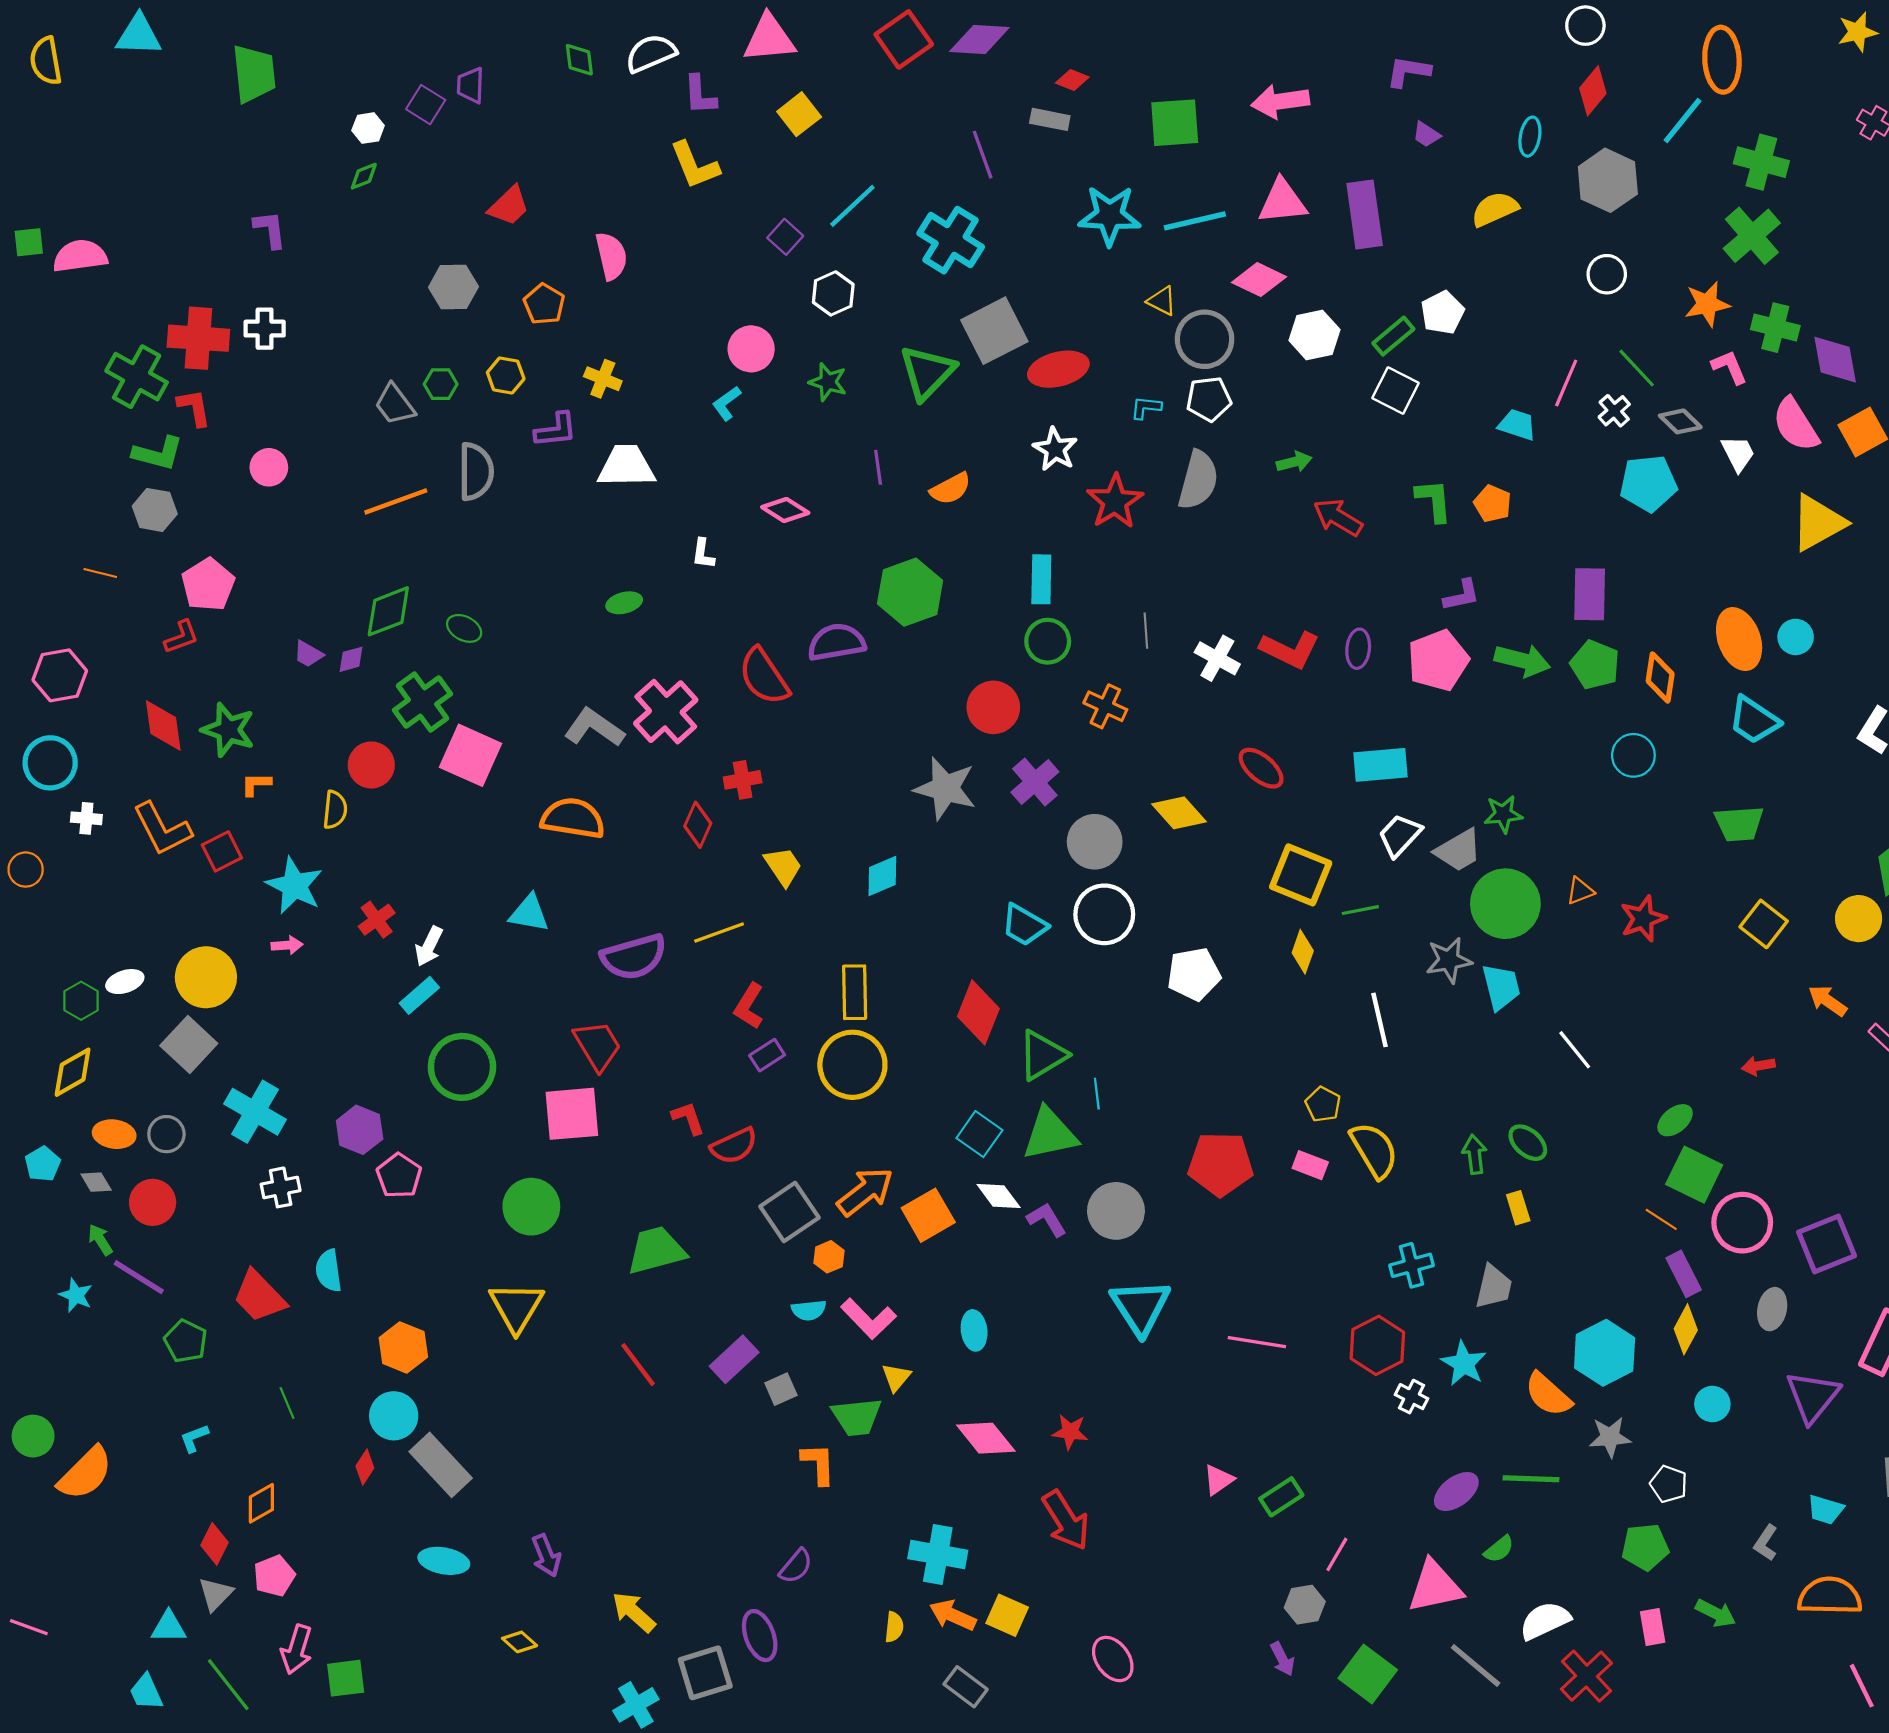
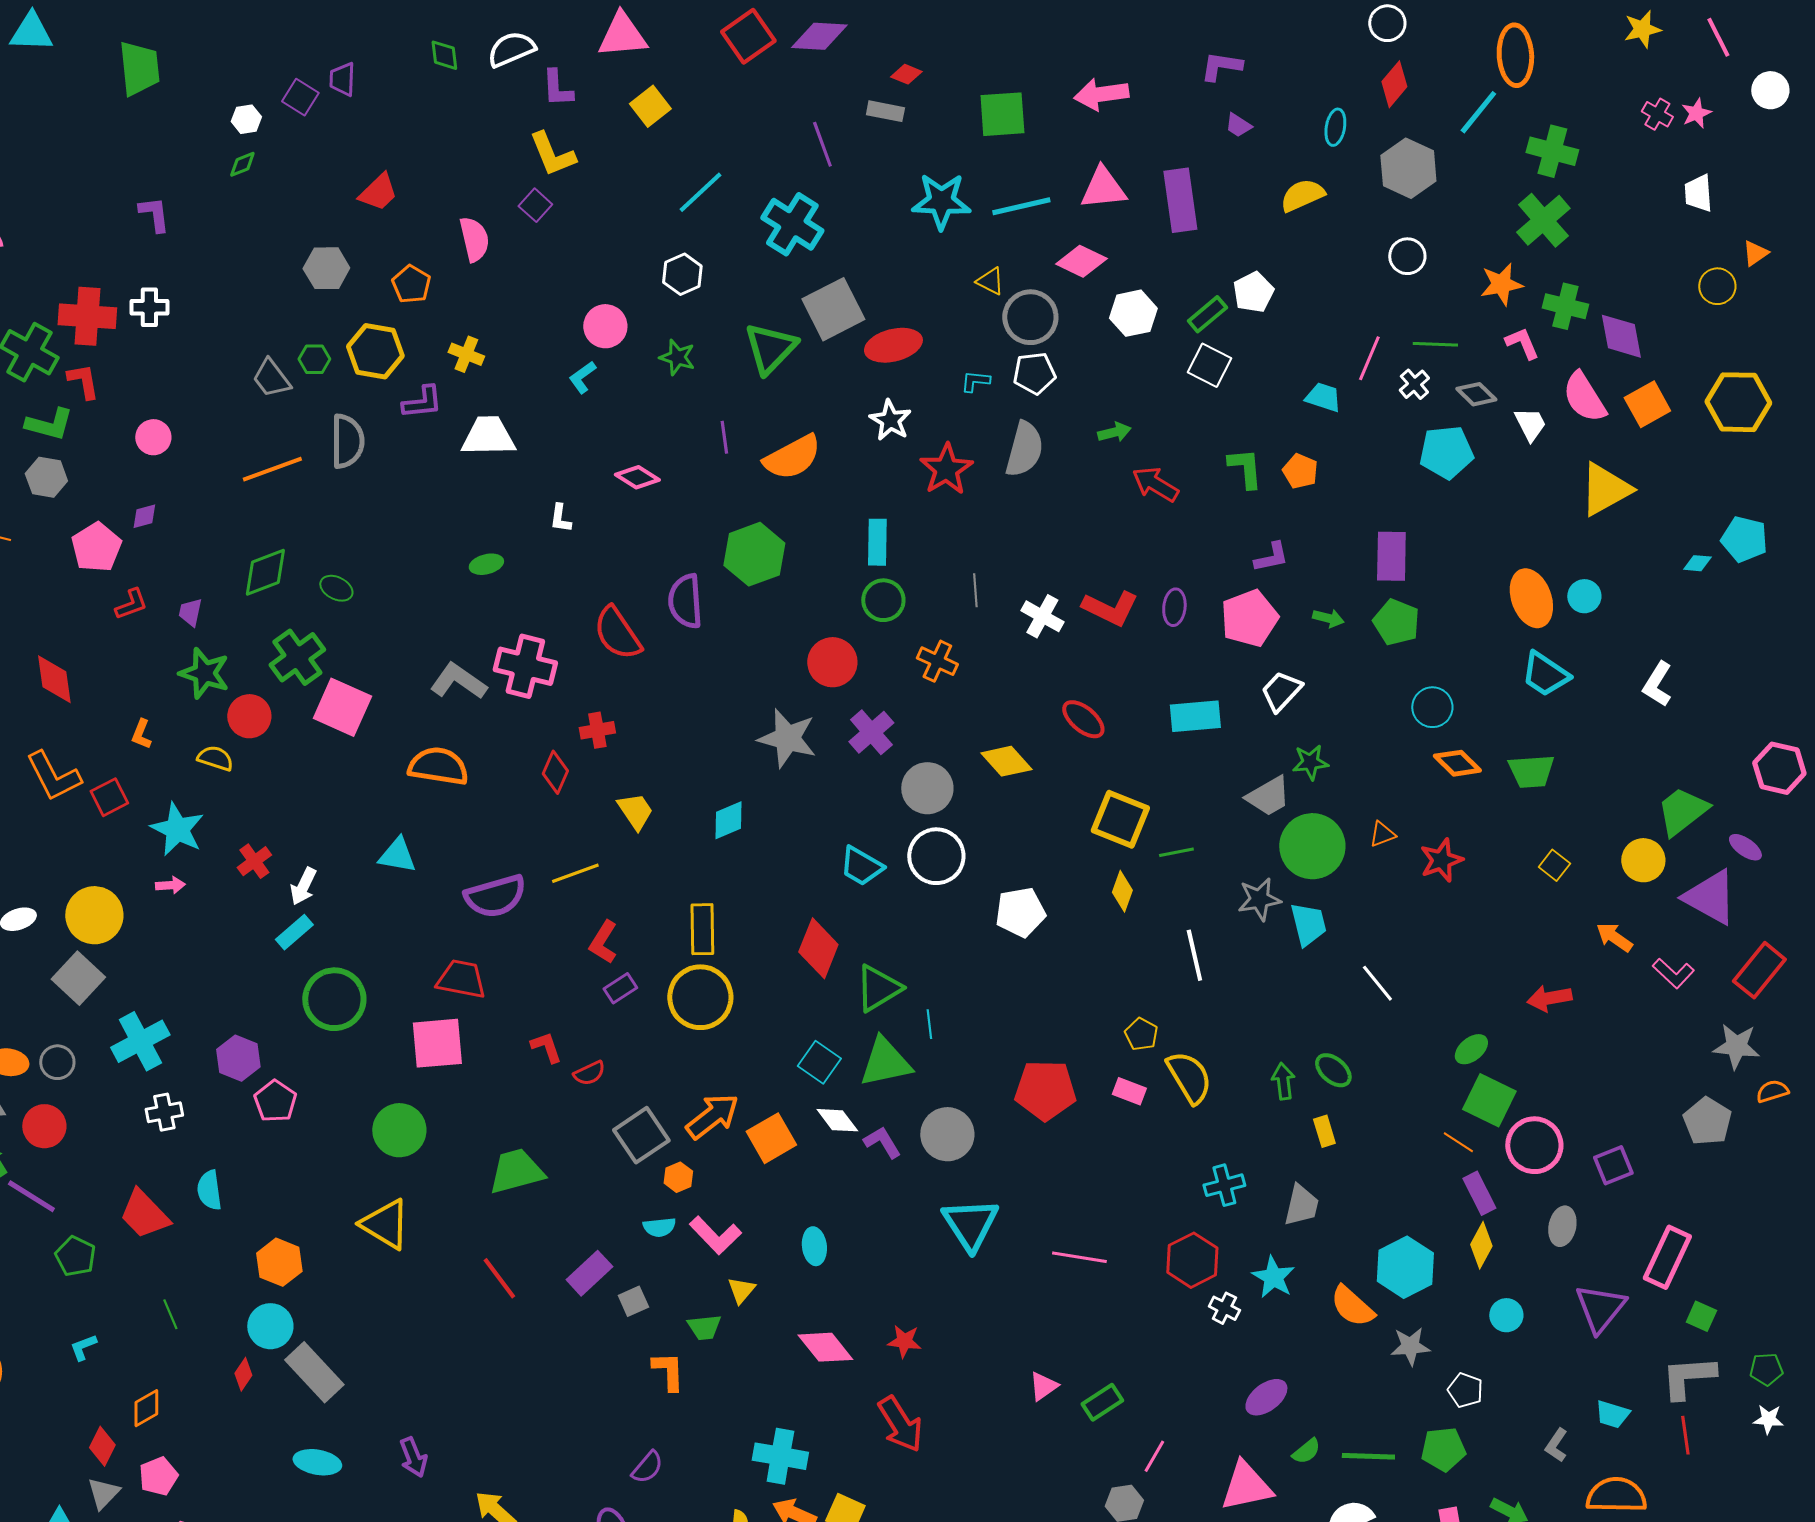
purple square: (785, 237) -> (535, 205), moved
green line: (1637, 368) -> (1435, 344), turned -45
yellow hexagon: (506, 376) -> (375, 351), size x1.6
orange semicircle: (951, 489) -> (792, 457), size x1.5
red L-shape: (181, 637) -> (131, 604), moved
purple semicircle: (836, 642) -> (685, 601), turned -84
purple trapezoid: (308, 654) -> (190, 612), turned 72
purple diamond: (351, 659) -> (144, 516), moved
green arrow: (1522, 660) -> (1328, 618), size x0.6
orange diamond: (1660, 677) -> (1457, 763), moved, turned -54
pink cross: (666, 712) -> (525, 666), turned -34
green star: (228, 730) -> (204, 673), moved
orange L-shape: (256, 784) -> (141, 734), turned -68
yellow semicircle: (335, 810) -> (215, 758), turned -78
white trapezoid: (1400, 835) -> (1281, 691), moved
yellow square: (1764, 924) -> (1554, 865), size x0.7
red trapezoid: (597, 1046) -> (461, 979), turned -48
red arrow: (1758, 1066) -> (1549, 998), size x1.4
cyan cross: (255, 1112) -> (140, 1041), turned 32
red semicircle: (734, 1146) -> (589, 1073), size x0.7
purple square: (1827, 1244) -> (1613, 1165), size x0.7
yellow triangle: (516, 1307) -> (385, 1224), turned -30
green trapezoid: (857, 1417) -> (704, 1327), size x0.7
green line: (1531, 1479) -> (1368, 1456), moved

